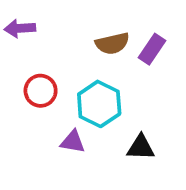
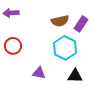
red circle: (41, 91) -> (13, 46), moved
cyan hexagon: (99, 104) -> (65, 48), moved

